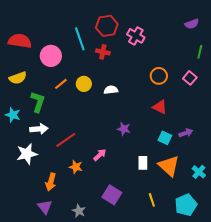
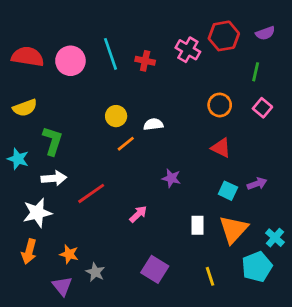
red hexagon: (107, 26) -> (224, 36), moved
red cross: (103, 52) -> (145, 61), moved
green line: (200, 52) -> (256, 72), moved
pink circle: (51, 56) -> (70, 61), moved
orange line: (61, 84) -> (126, 144), moved
orange triangle: (169, 166) -> (233, 229), turned 30
orange star: (76, 167) -> (69, 254), moved
orange arrow: (51, 182) -> (29, 251), moved
cyan pentagon: (186, 205) -> (257, 267), moved
gray star: (79, 211) -> (95, 272), moved

